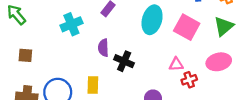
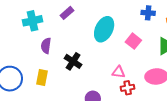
pink square: (187, 27) -> (133, 41), size x0.7
purple semicircle: (103, 48) -> (46, 46), moved

